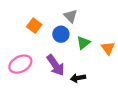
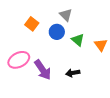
green triangle: (83, 43) -> (78, 40), turned -40
purple arrow: (56, 65) -> (43, 70), moved

